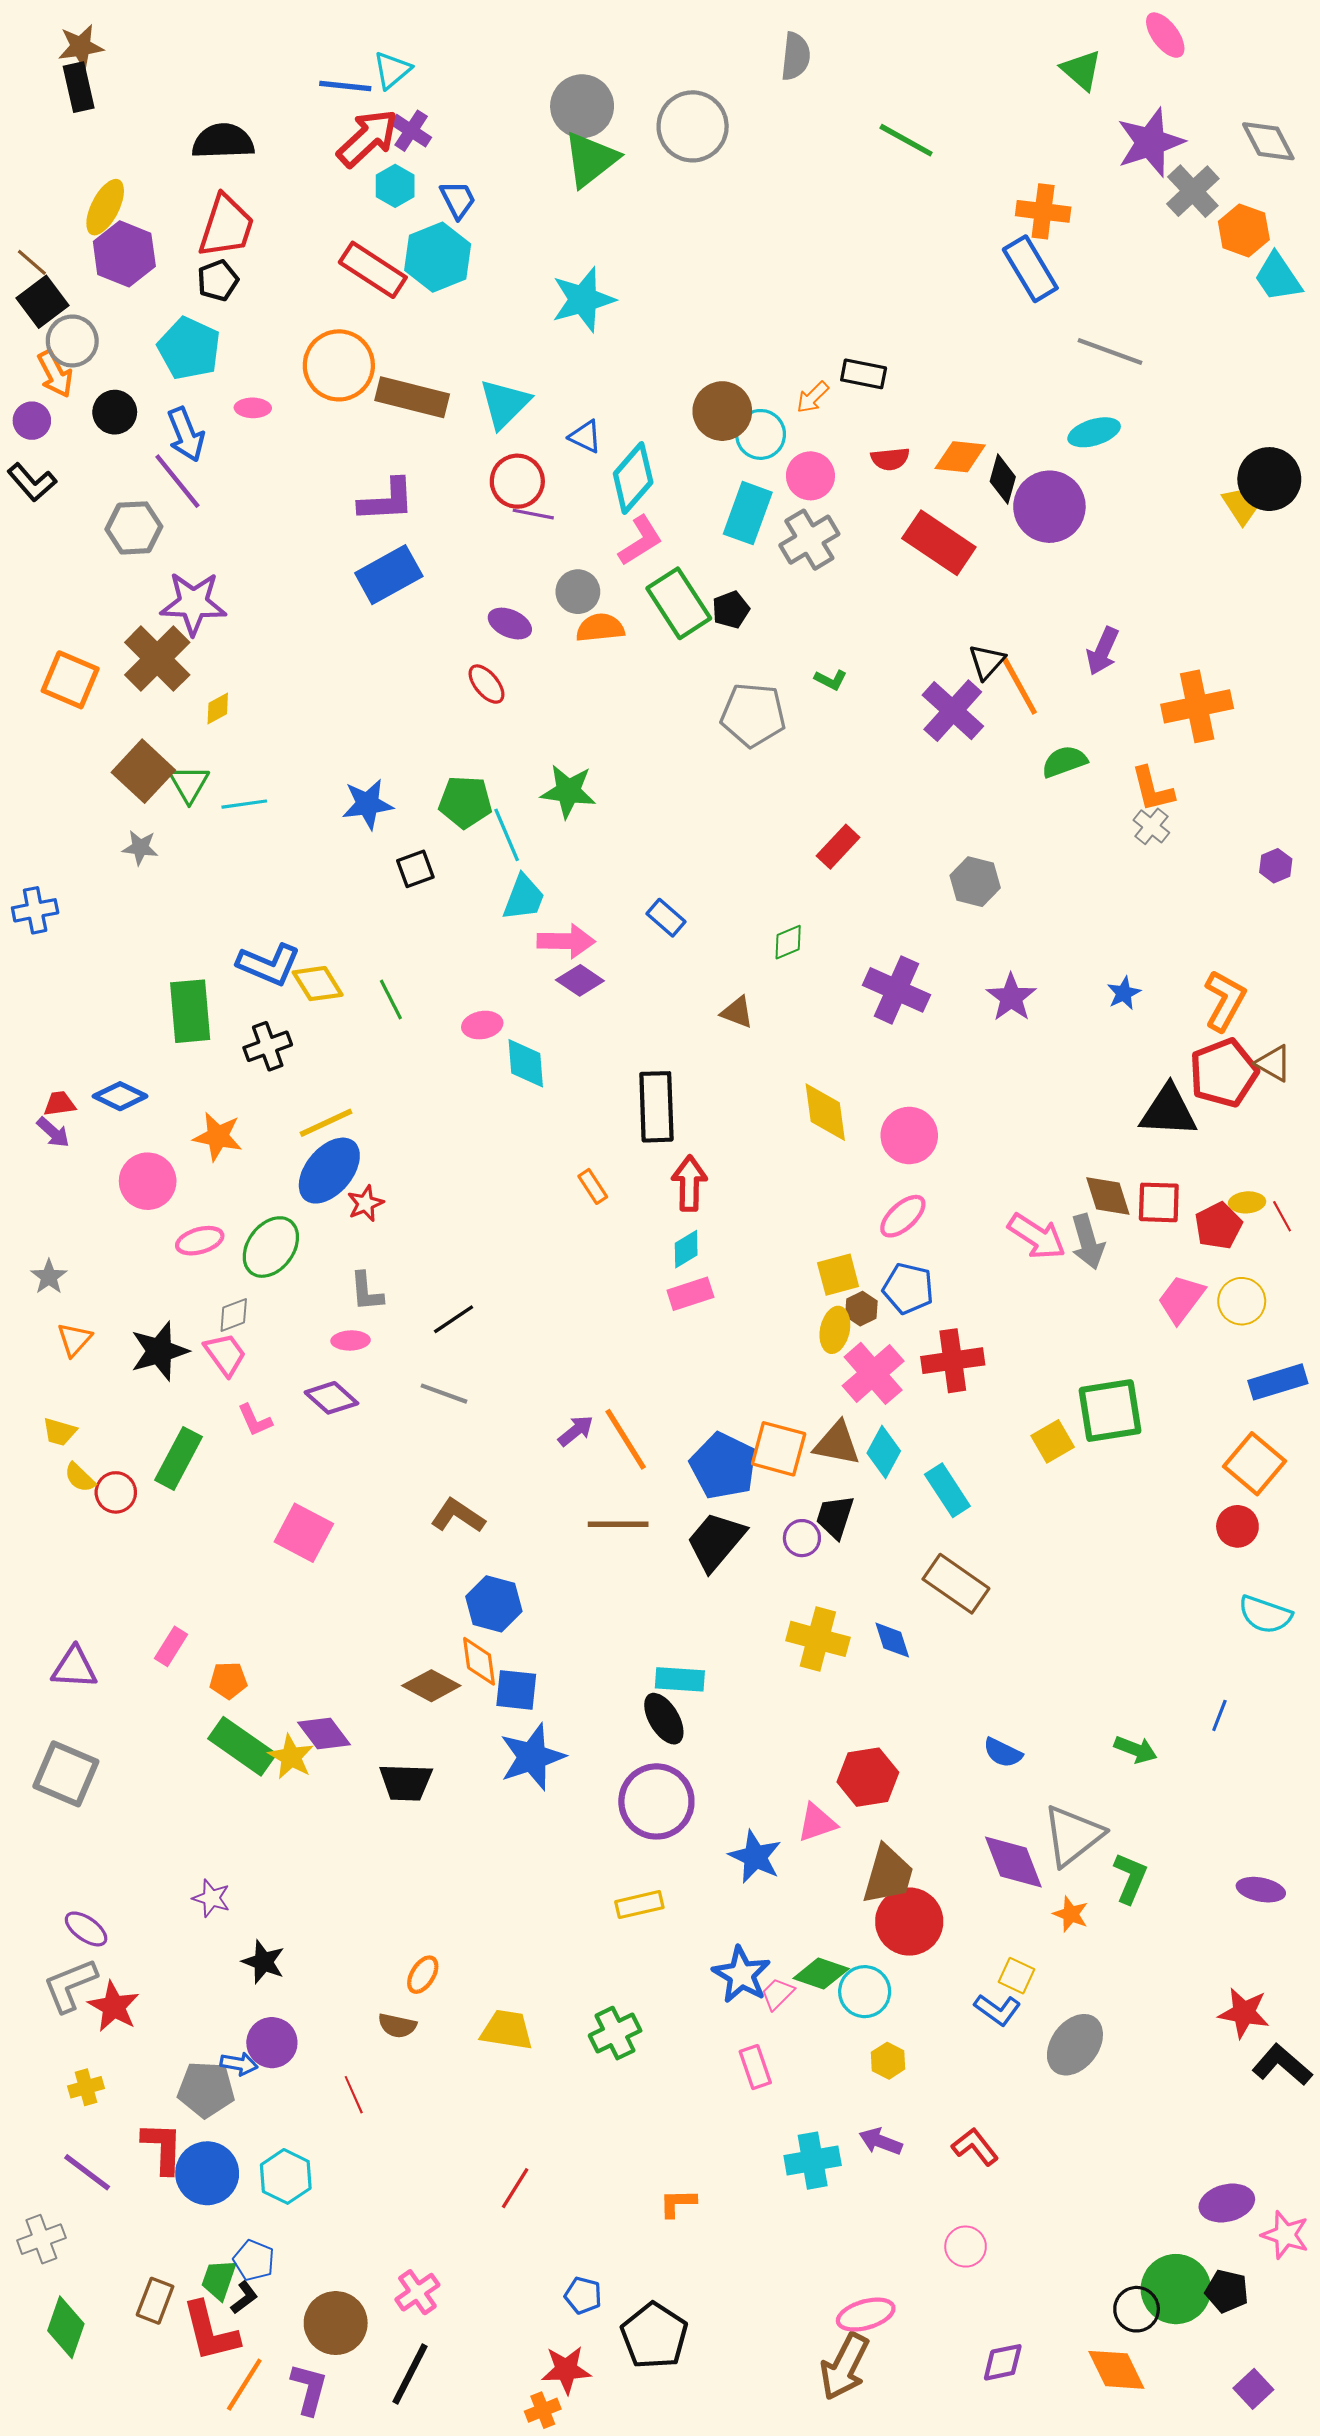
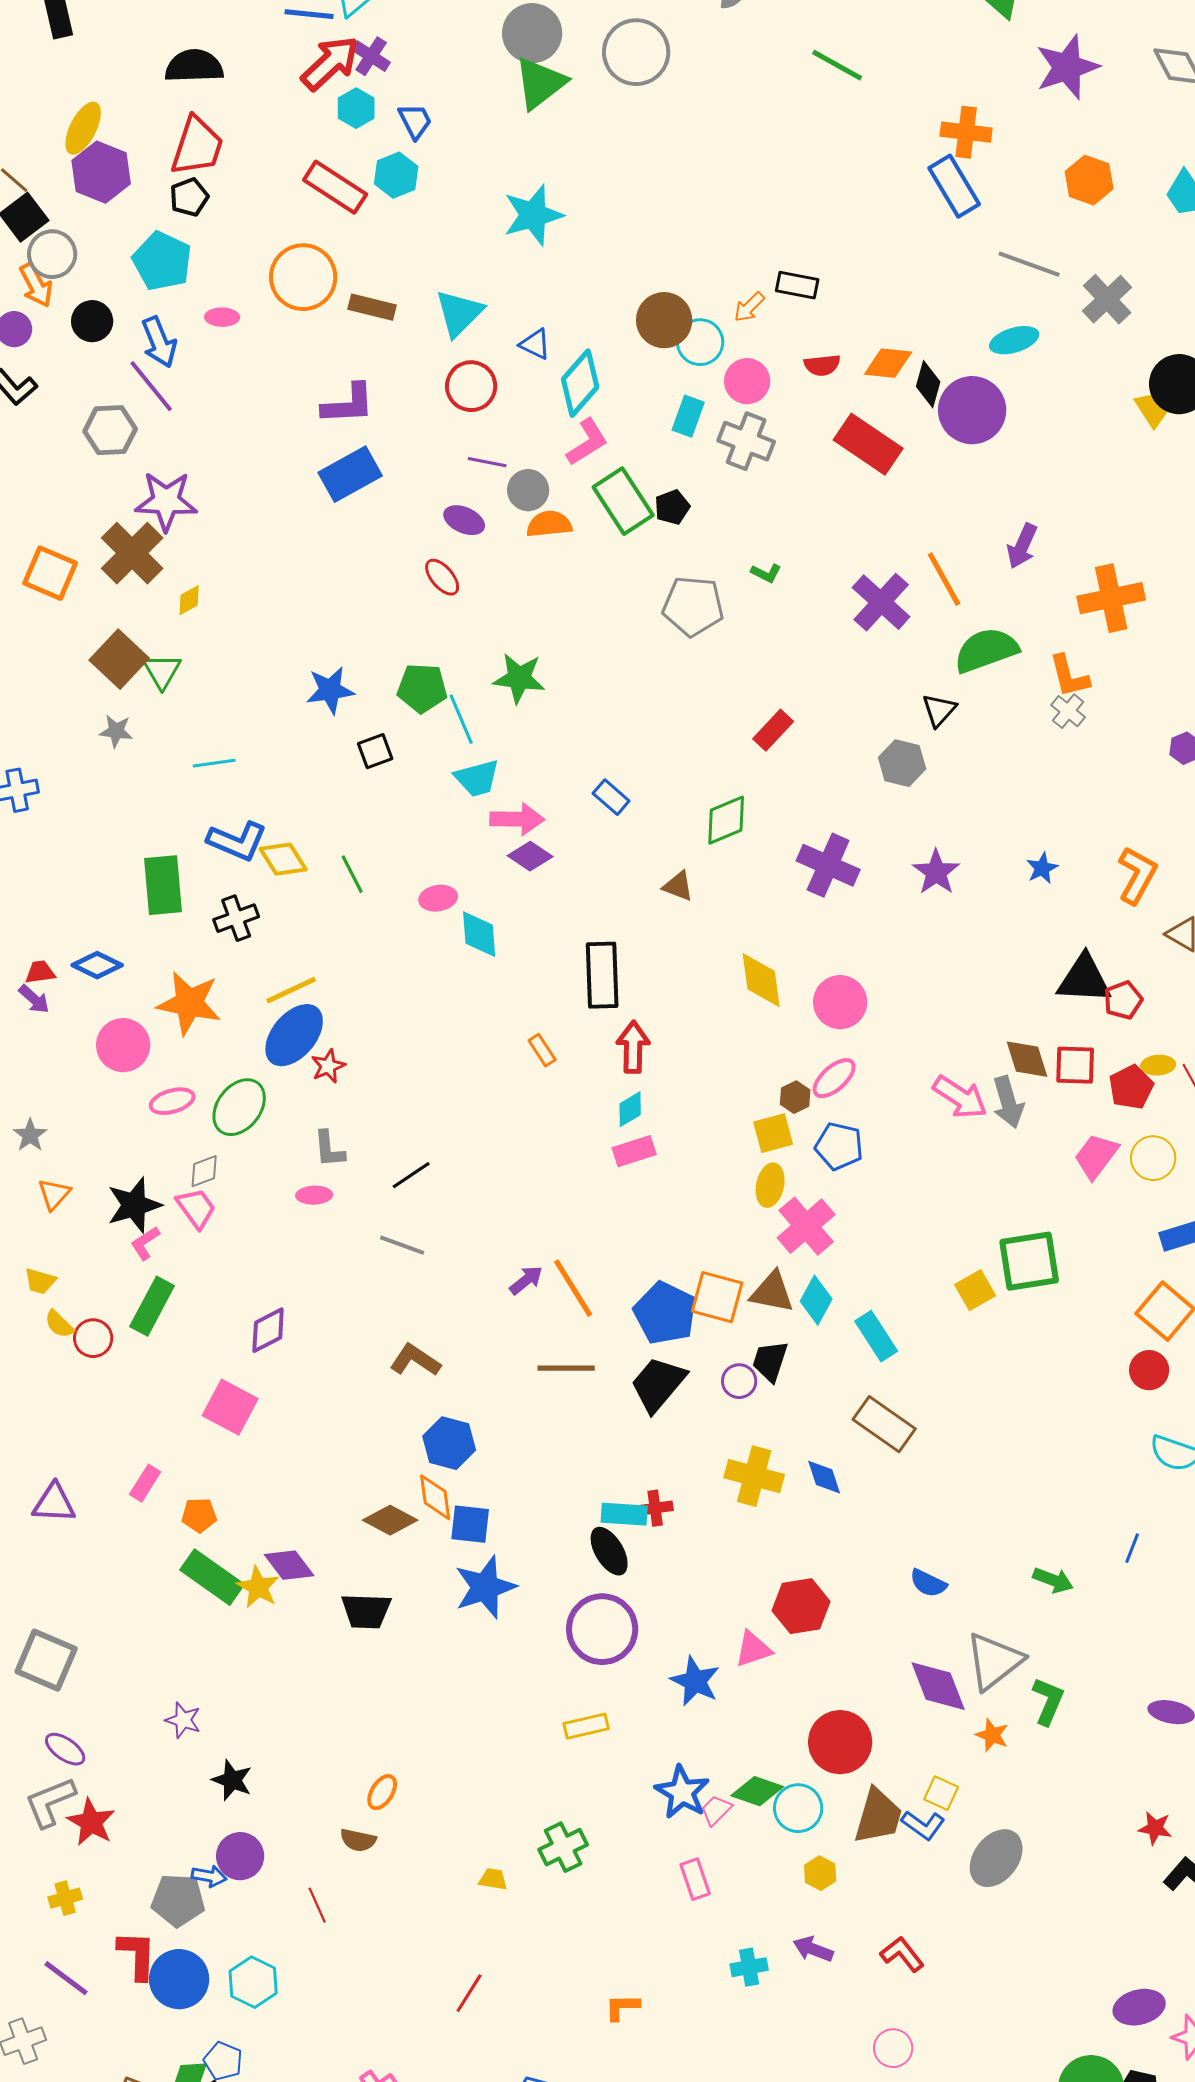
gray cross: (1193, 191) -> (1107, 299), moved
orange hexagon: (1244, 230) -> (1089, 180), moved
cyan hexagon: (438, 257) -> (396, 175), size x0.7
brown rectangle: (412, 397) -> (372, 307), size x0.7
cyan rectangle: (748, 513) -> (688, 416), size x0.7
purple line: (533, 514) -> (487, 462), moved
gray cross: (809, 540) -> (746, 441), turned -38
black triangle: (987, 662) -> (939, 710), moved
green semicircle: (1064, 762) -> (986, 650), size x1.5
cyan line: (244, 804) -> (214, 763), moved
cyan trapezoid: (524, 898) -> (477, 778), turned 54
green diamond: (788, 942) -> (726, 820), size x1.5
red pentagon: (1224, 1073) -> (1123, 1000), moved, size x0.6
orange star: (218, 1137) -> (189, 1003), size x1.4
brown hexagon: (861, 1309) -> (795, 1097), moved
red cross: (953, 1361) -> (655, 1508), moved, size x0.6
purple diamond: (331, 1398) -> (268, 1330), moved, turned -69
pink L-shape: (255, 1420) -> (145, 1243), moved, turned 81
pink square: (304, 1533) -> (230, 1407), moved
gray square: (66, 1774) -> (46, 1660), moved
brown trapezoid: (888, 1875) -> (878, 1816), moved
red star: (1244, 2013) -> (1155, 1828), size x0.7
yellow trapezoid: (507, 2030) -> (493, 1879), moved, size x0.6
cyan cross: (813, 2161) -> (749, 1967), size x0.7

